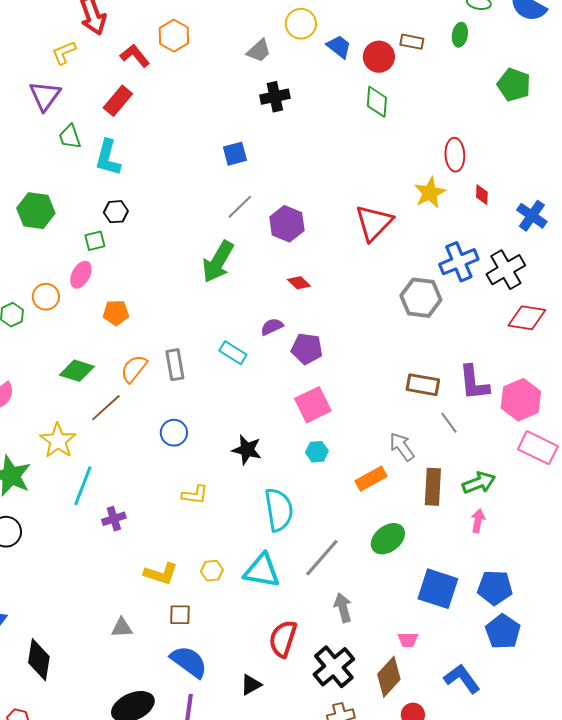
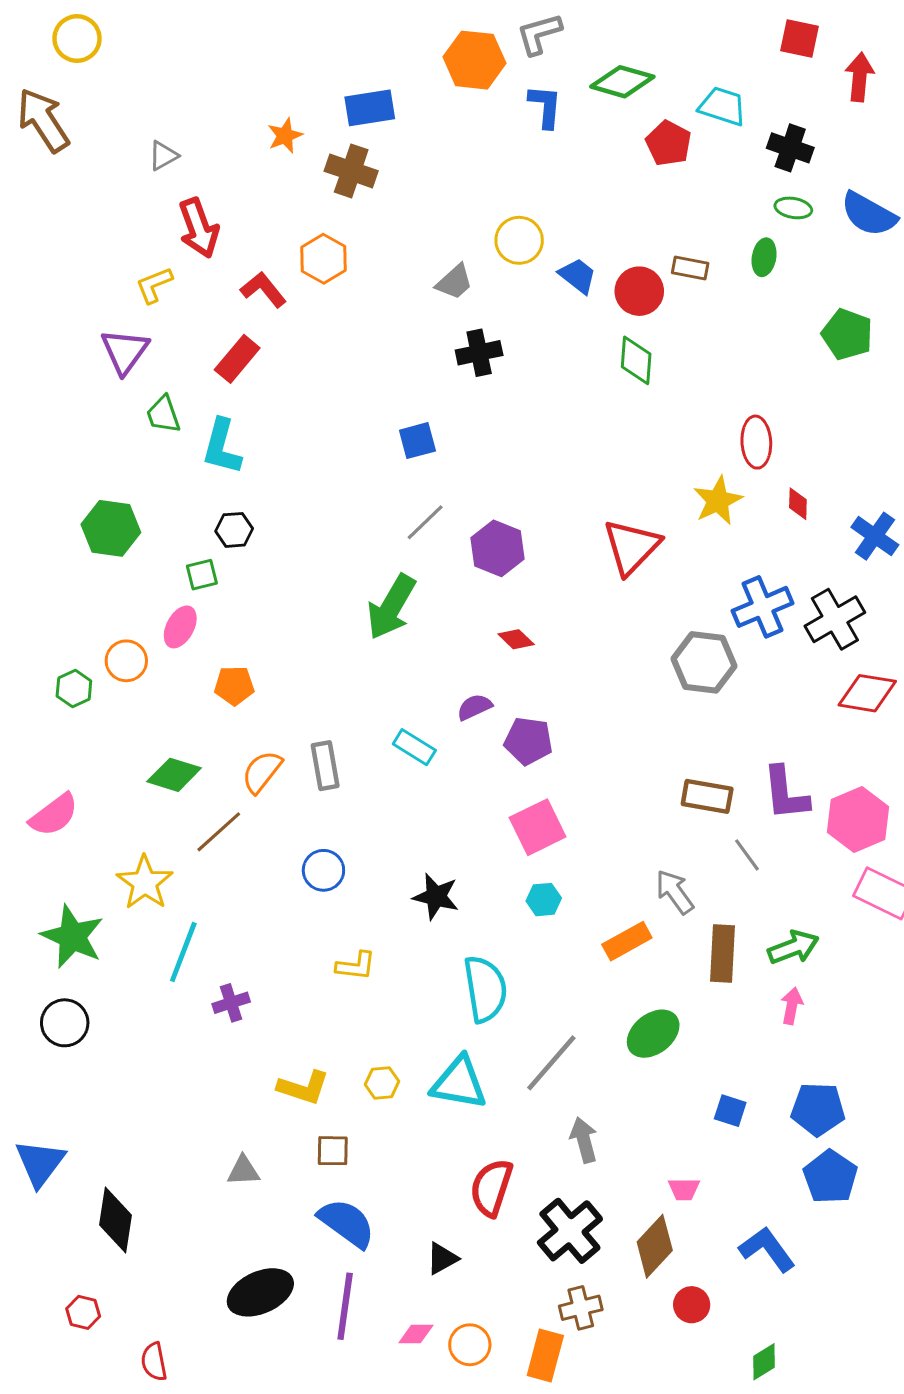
blue square: (438, 589) -> (730, 1111), size x0.5

